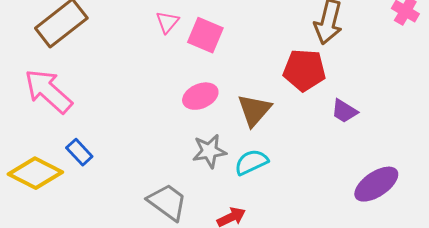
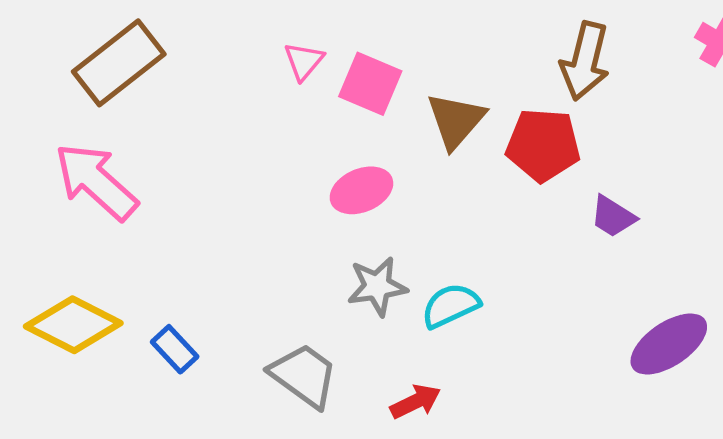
brown triangle: (254, 110) -> (456, 120), moved
blue rectangle: (79, 152) -> (175, 349), moved

